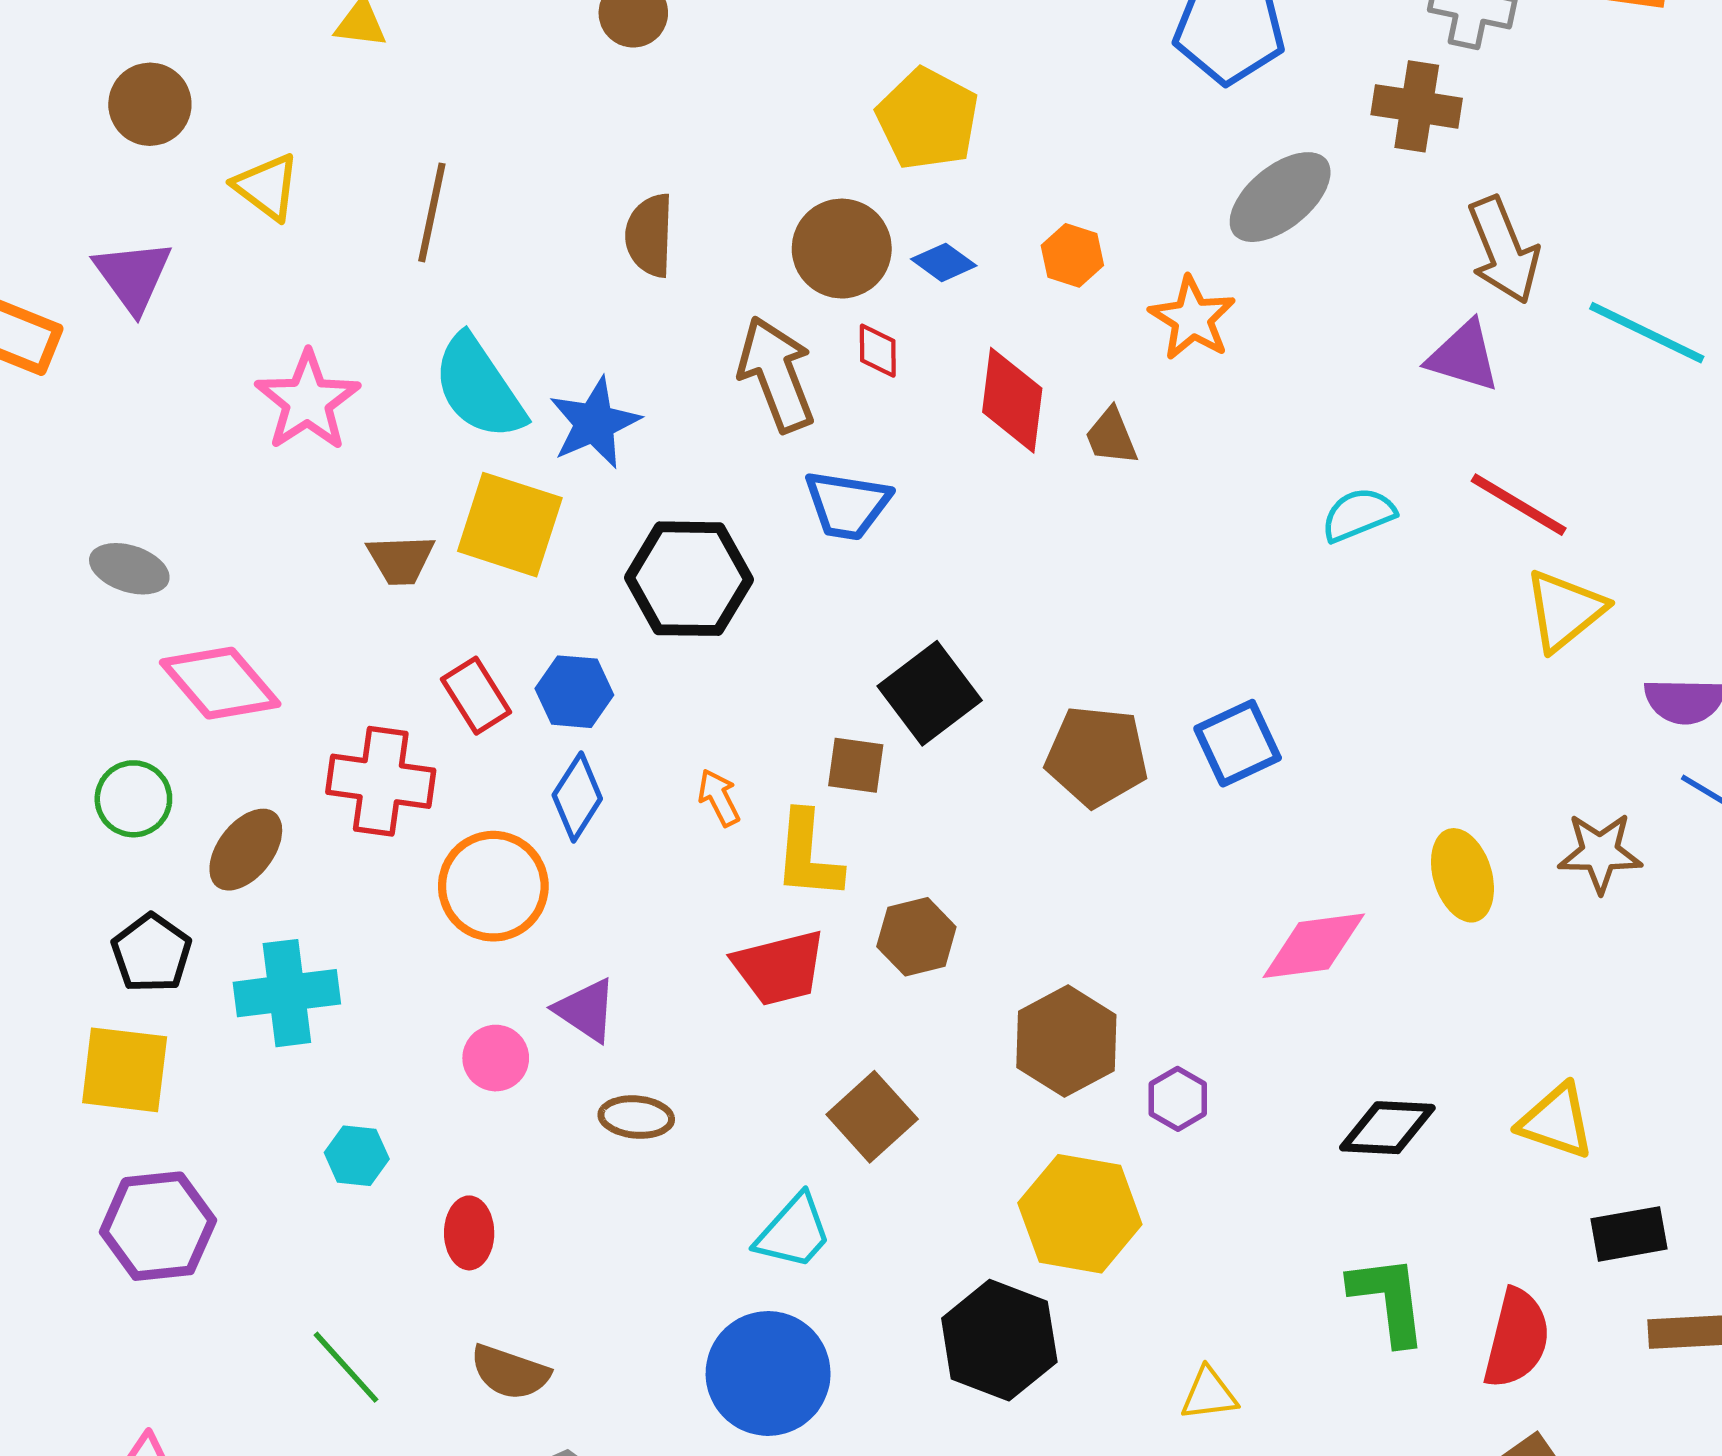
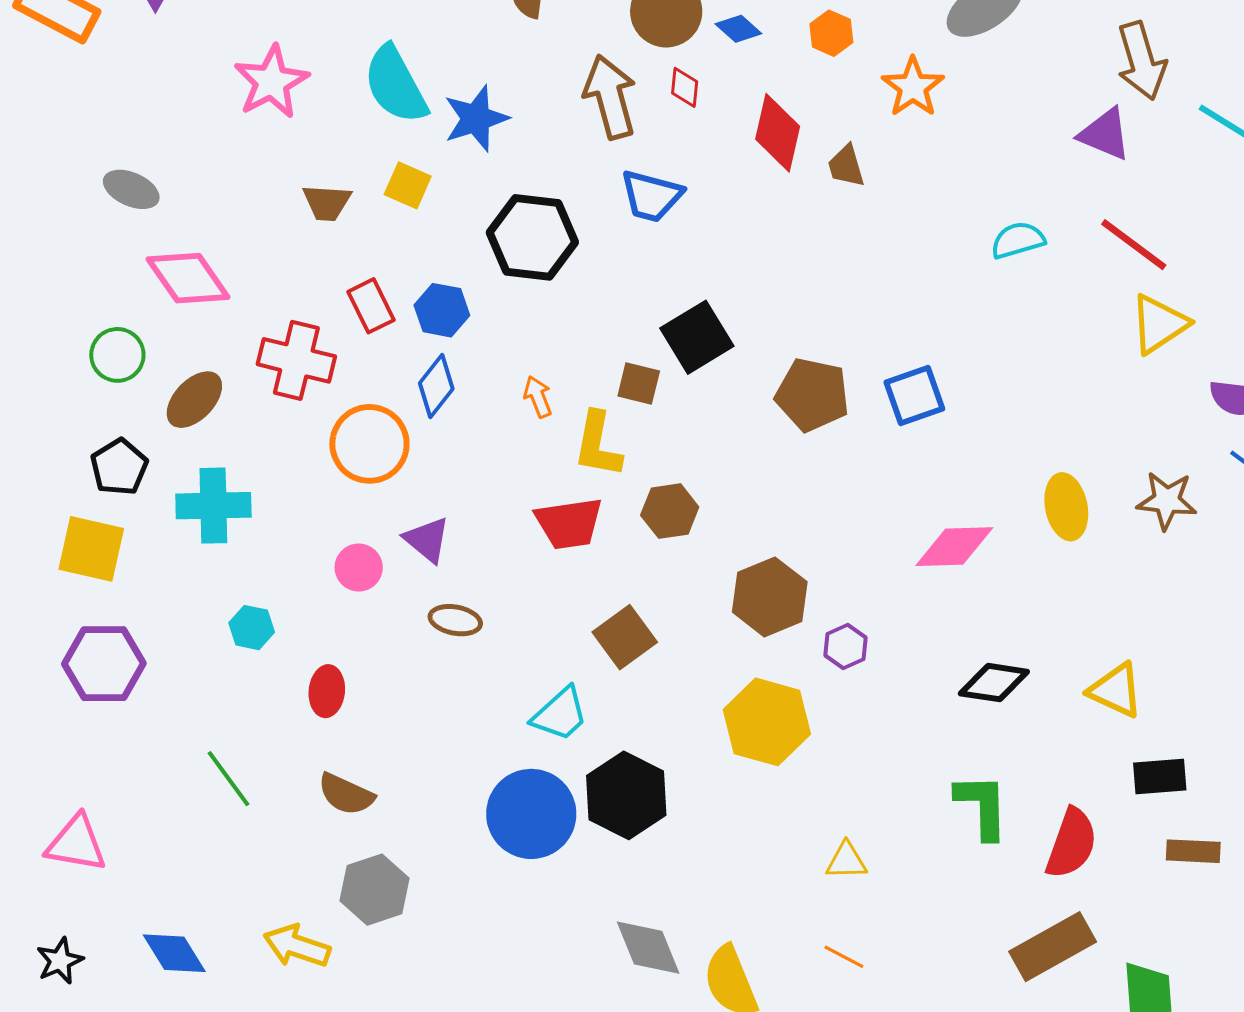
yellow square: (510, 525) -> (408, 185), size x0.6
black hexagon: (999, 1340) -> (626, 795), moved

